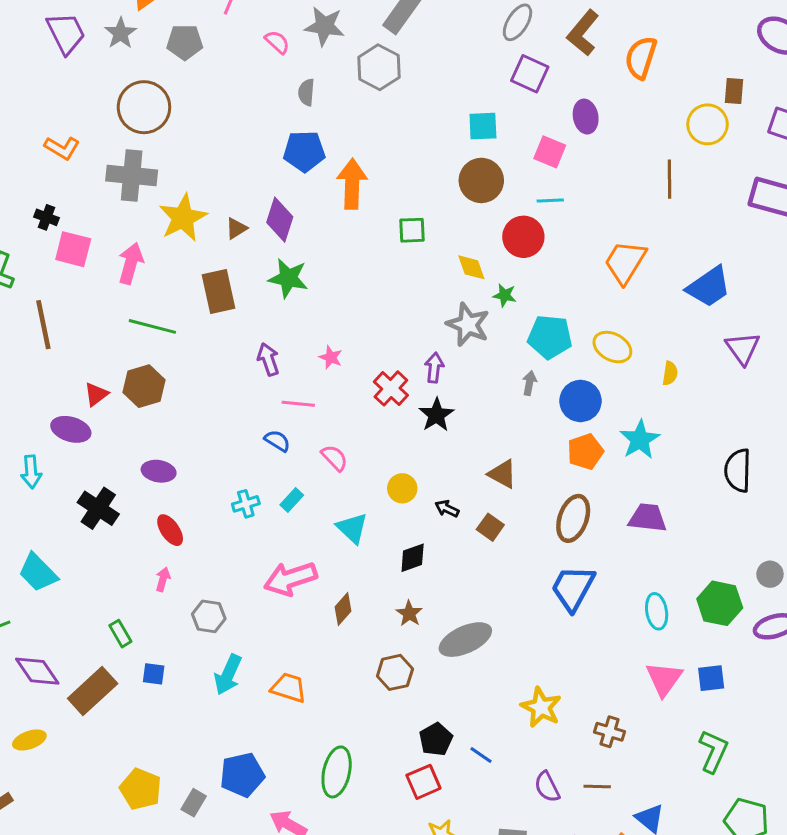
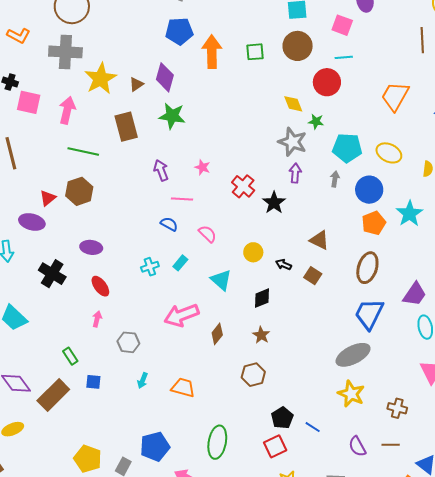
green square: (412, 230) -> (255, 52), moved
purple arrow: (434, 368) -> (295, 173), moved
purple trapezoid: (648, 518) -> (415, 294), moved, turned 120
gray ellipse: (465, 640) -> (353, 355), moved
cyan arrow: (228, 675) -> (143, 381), size x0.6

